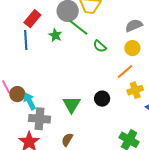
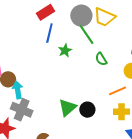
green star: (55, 35) -> (65, 51), moved
blue line: (26, 40) -> (49, 33), moved
green triangle: (72, 104) -> (67, 108), moved

